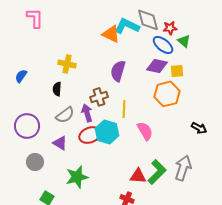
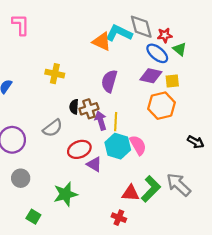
black semicircle: (57, 89) -> (74, 107), moved
purple arrow: (87, 113) -> (101, 121), moved
cyan hexagon: (107, 132) -> (118, 146), moved
purple triangle: (60, 143) -> (94, 164), moved
gray arrow: (183, 168) -> (179, 185), turned -65

